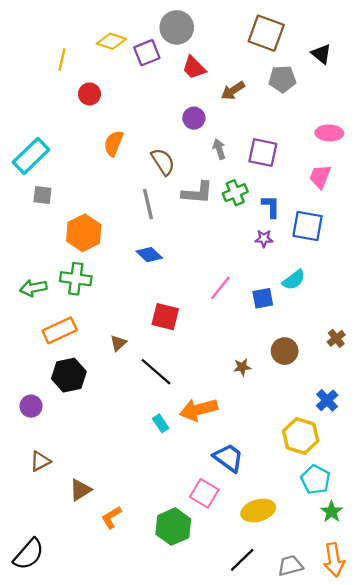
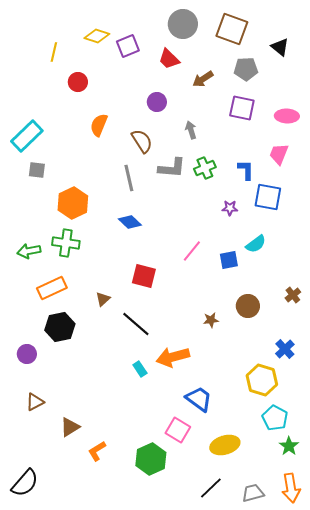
gray circle: (177, 27) -> (183, 24), moved
purple circle: (194, 118) -> (157, 102), moved
purple square: (263, 153) -> (242, 108), moved
blue L-shape: (271, 206) -> (246, 170), moved

